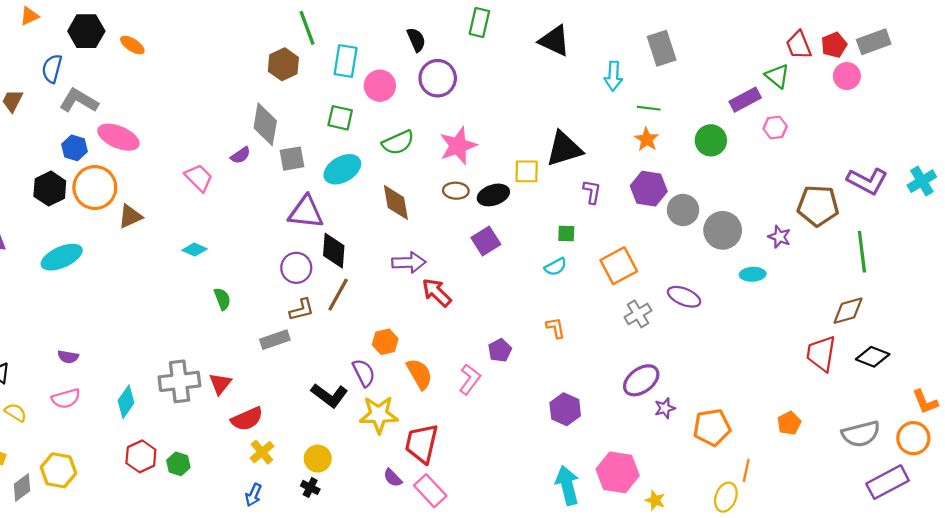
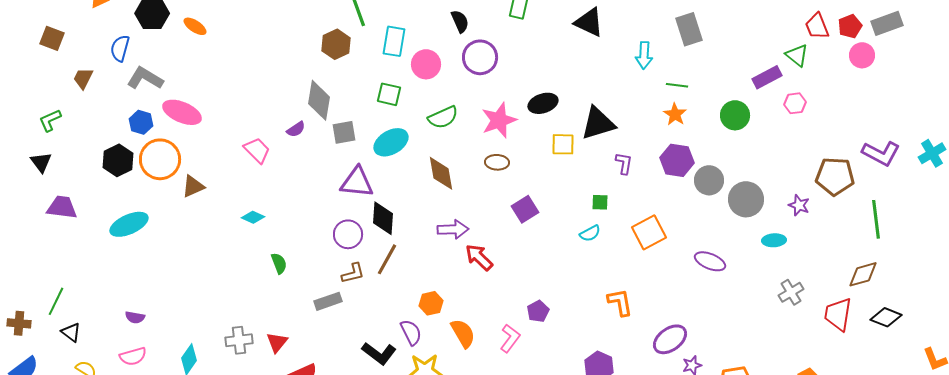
black ellipse: (493, 195) -> (543, 103), moved
gray cross: (638, 314) -> (791, 292), moved
orange L-shape: (556, 328) -> (620, 302), moved, size x1.4
gray cross: (179, 381) -> (239, 340), size x0.7

